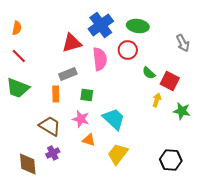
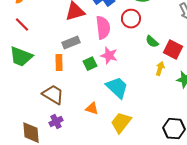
green square: (87, 95) -> (90, 64), turned -32
pink star: (81, 119) -> (109, 56), moved

